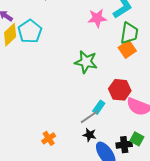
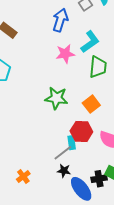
orange square: (127, 49) -> (91, 104), moved
red hexagon: (120, 90) -> (81, 131), moved
cyan rectangle: (99, 107) -> (72, 143), turned -40

